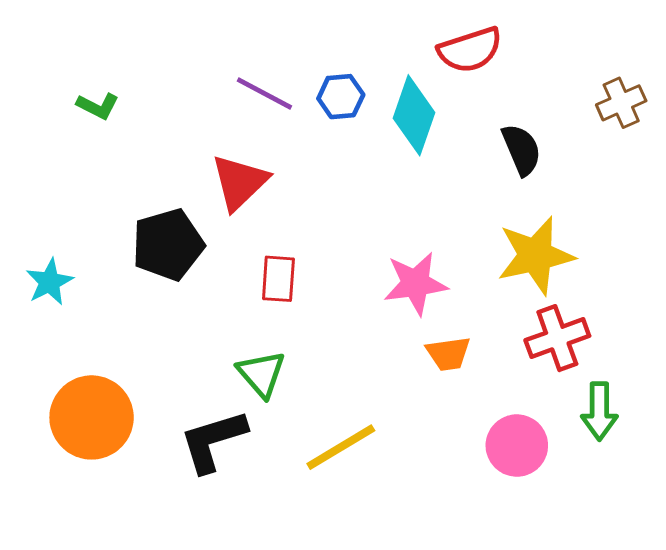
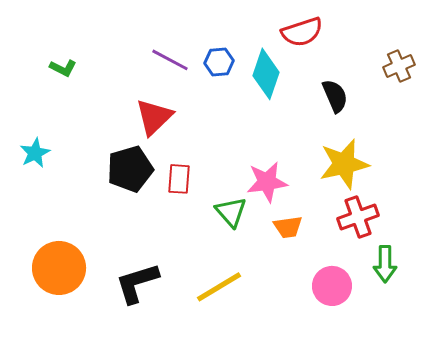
black pentagon: (168, 245) -> (130, 169), moved
cyan star: (49, 282) -> (35, 153), moved
green triangle: (261, 374) -> (231, 212), moved

